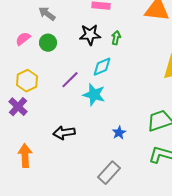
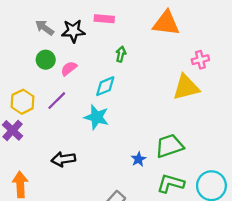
black star: (90, 35) -> (73, 31), moved
pink semicircle: (23, 39) -> (69, 69), moved
purple line: (70, 80) -> (57, 101), moved
blue star: (119, 133) -> (139, 159), moved

